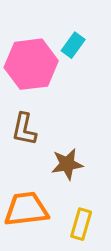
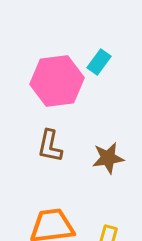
brown star: (67, 164) -> (108, 158), moved

